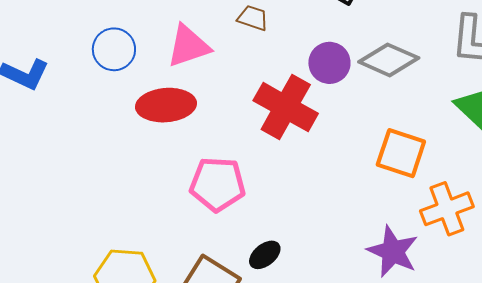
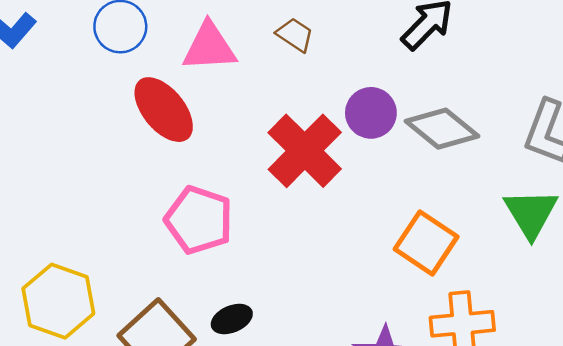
red ellipse: (166, 105) -> (164, 110), turned 40

